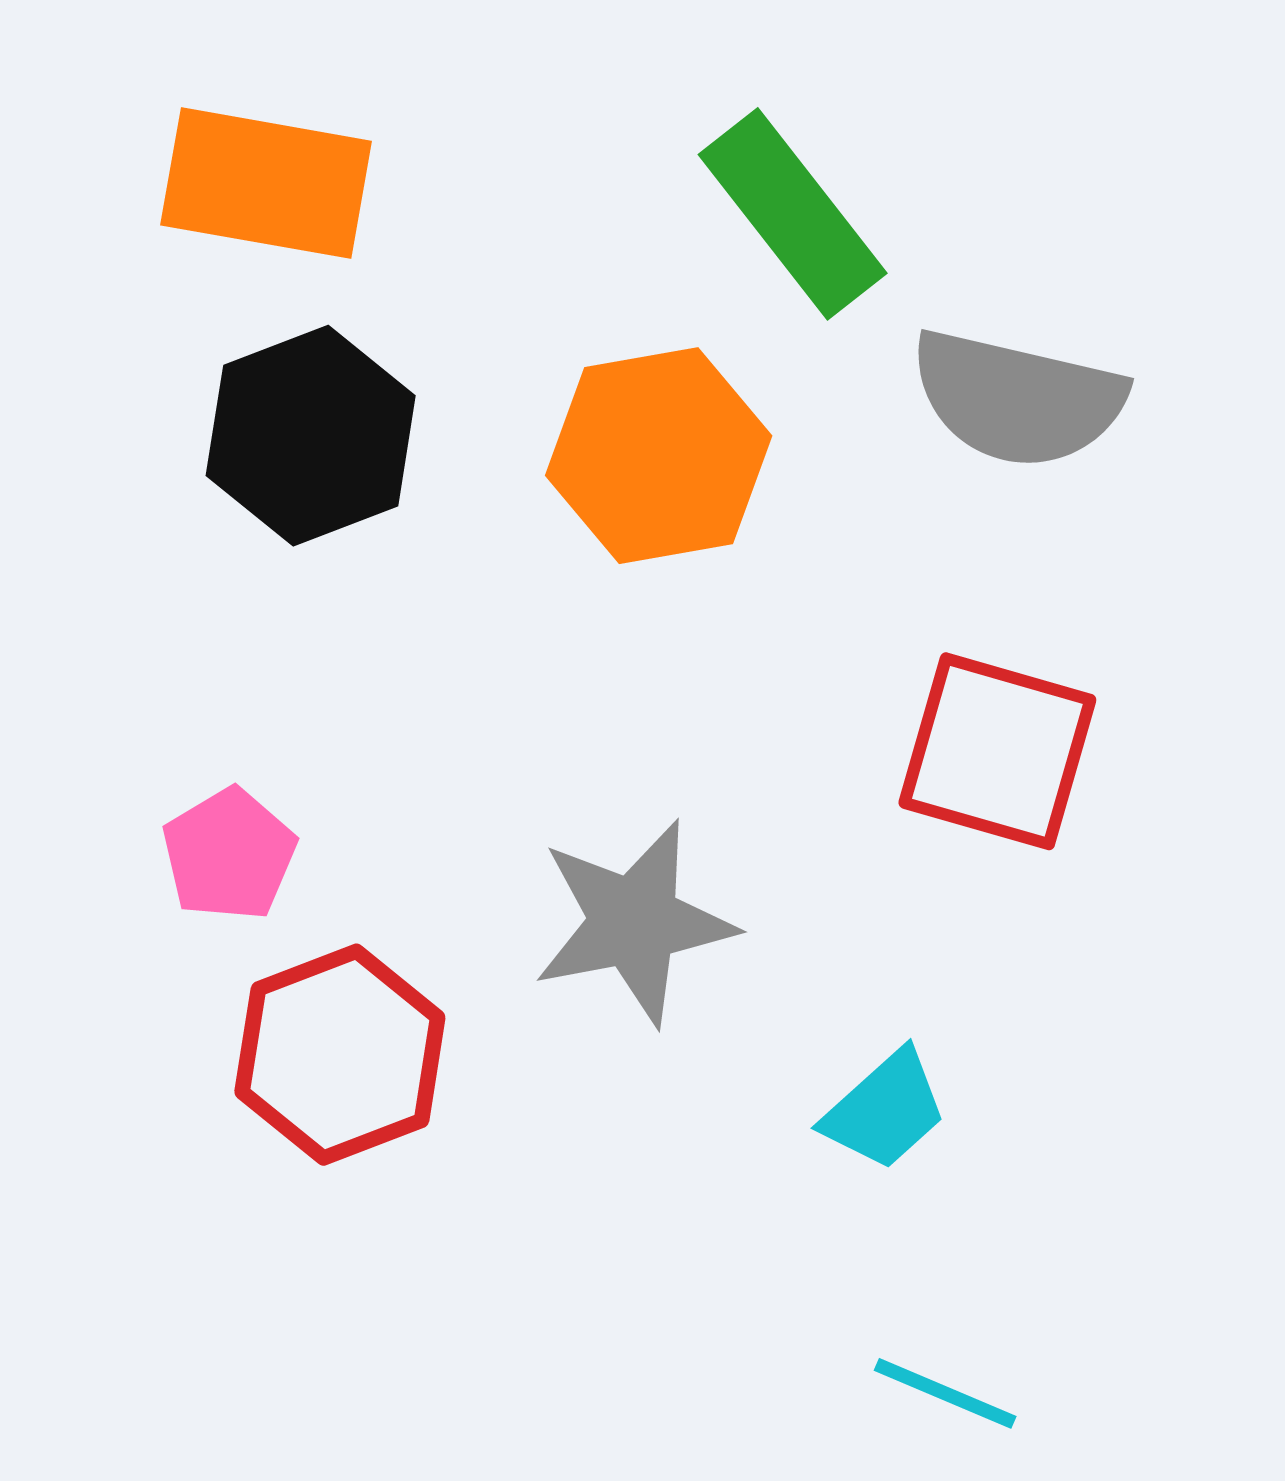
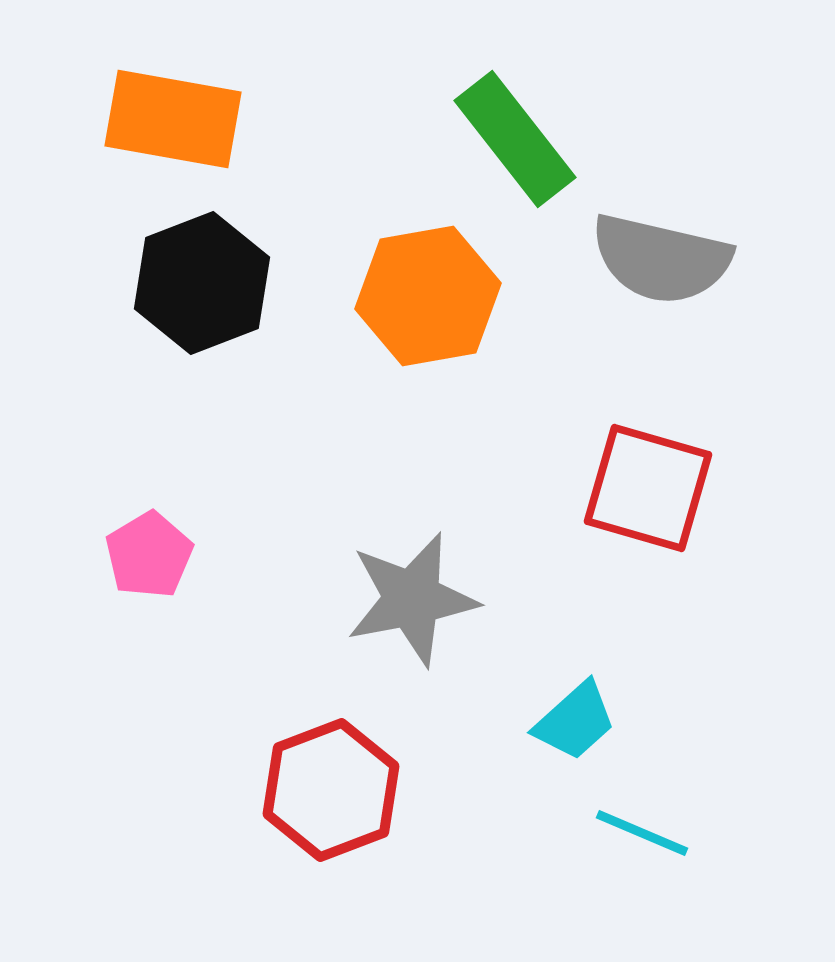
red hexagon: (340, 1055) -> (331, 790), moved
cyan line: (945, 1393) -> (642, 833), moved

